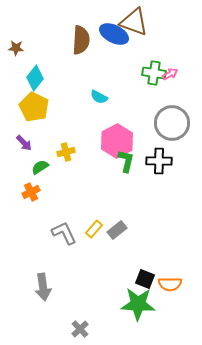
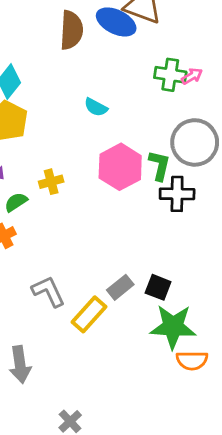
green L-shape: (126, 161) -> (159, 165), moved
yellow rectangle: (94, 229) -> (89, 314), moved, size x1.5
black square: (145, 279) -> (158, 287), moved
green star: (138, 304) -> (173, 327), moved

